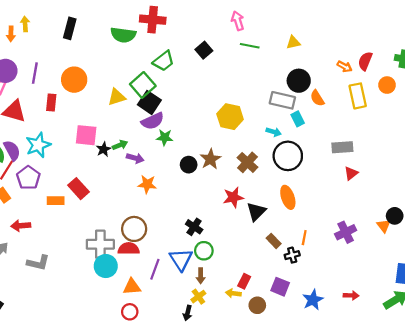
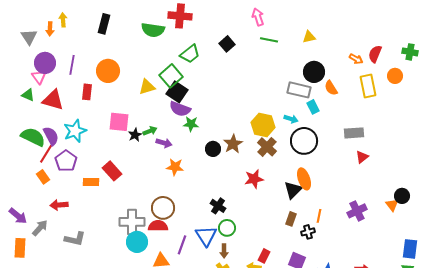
yellow hexagon: (230, 117) -> (263, 125), moved
purple semicircle: (153, 121) -> (180, 109), turned 45
black triangle: (256, 212) -> (293, 190), moved
brown rectangle: (274, 241) -> (291, 219), turned 64

